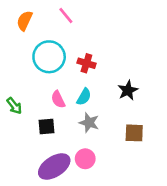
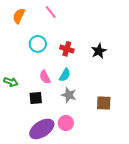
cyan circle: (49, 57) -> (38, 44), size x0.7
black star: (128, 90) -> (99, 51), moved
green arrow: (14, 106) -> (11, 82), turned -32

